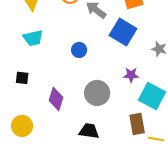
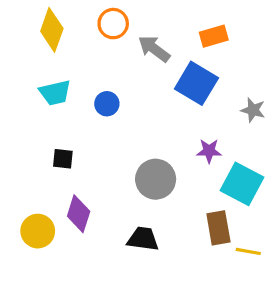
blue circle: (79, 50) -> (107, 104), moved
black square: (22, 78) -> (63, 159), moved
purple diamond: (56, 99) -> (79, 214), moved

